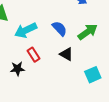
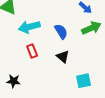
green arrow: (88, 32) -> (91, 28), moved
black star: (17, 69) -> (13, 81), moved

